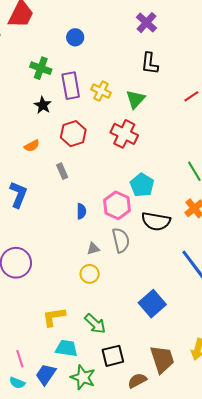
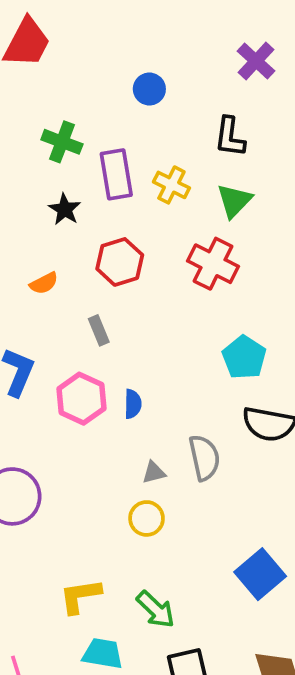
blue circle: (75, 37) -> (149, 89), moved
black L-shape: (150, 63) -> (230, 137), moved
pink hexagon: (117, 205) -> (81, 399), moved

